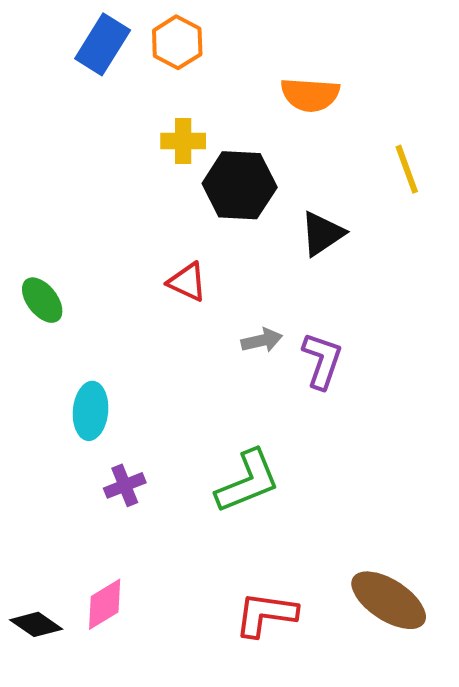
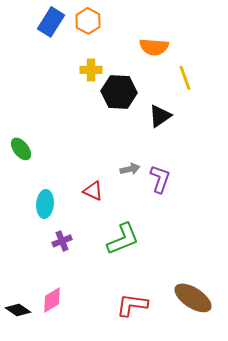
yellow line: (407, 169) -> (185, 78), moved
red triangle: (187, 282) -> (93, 191), moved

